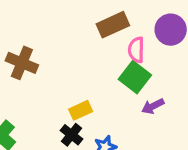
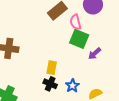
yellow rectangle: (81, 110) -> (52, 68), turned -40

